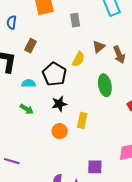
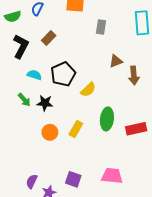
yellow semicircle: (78, 59) -> (88, 90), moved
green ellipse: (105, 85) -> (107, 119), moved
black star: (59, 104) -> (45, 103), moved

